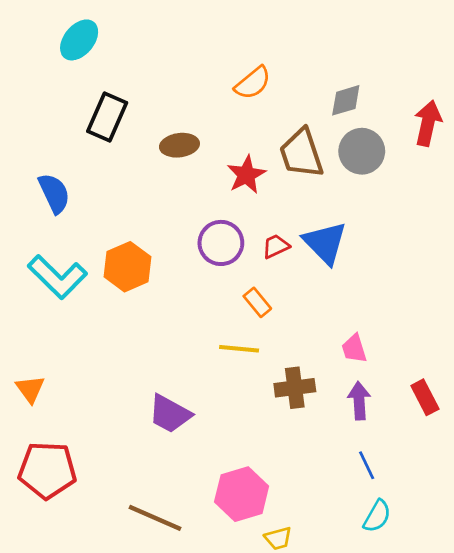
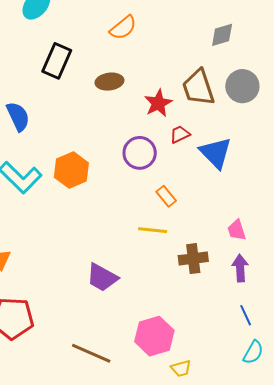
orange semicircle: (253, 83) -> (123, 28), moved
gray diamond: (346, 100) -> (222, 35), moved
red trapezoid: (276, 246) -> (180, 134), moved

